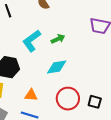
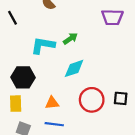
cyan L-shape: (32, 41) -> (43, 45), turned 55

